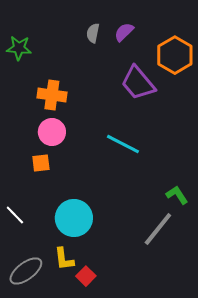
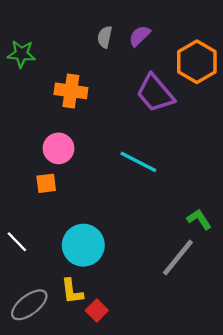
orange cross: (52, 95) -> (71, 91), moved

